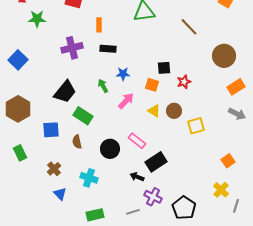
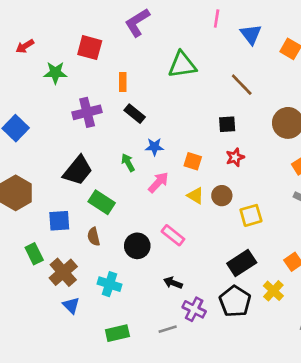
green star: (37, 19) -> (55, 73), moved
black rectangle: (108, 49) -> (135, 114), turned 35
black square: (164, 68) -> (227, 124), moved
green rectangle: (20, 153) -> (34, 254), moved
black rectangle: (156, 162) -> (242, 263), moved
brown cross: (54, 169) -> (63, 272), size x1.5
yellow cross: (221, 190) -> (273, 291), moved
black pentagon: (184, 208) -> (235, 301), moved

